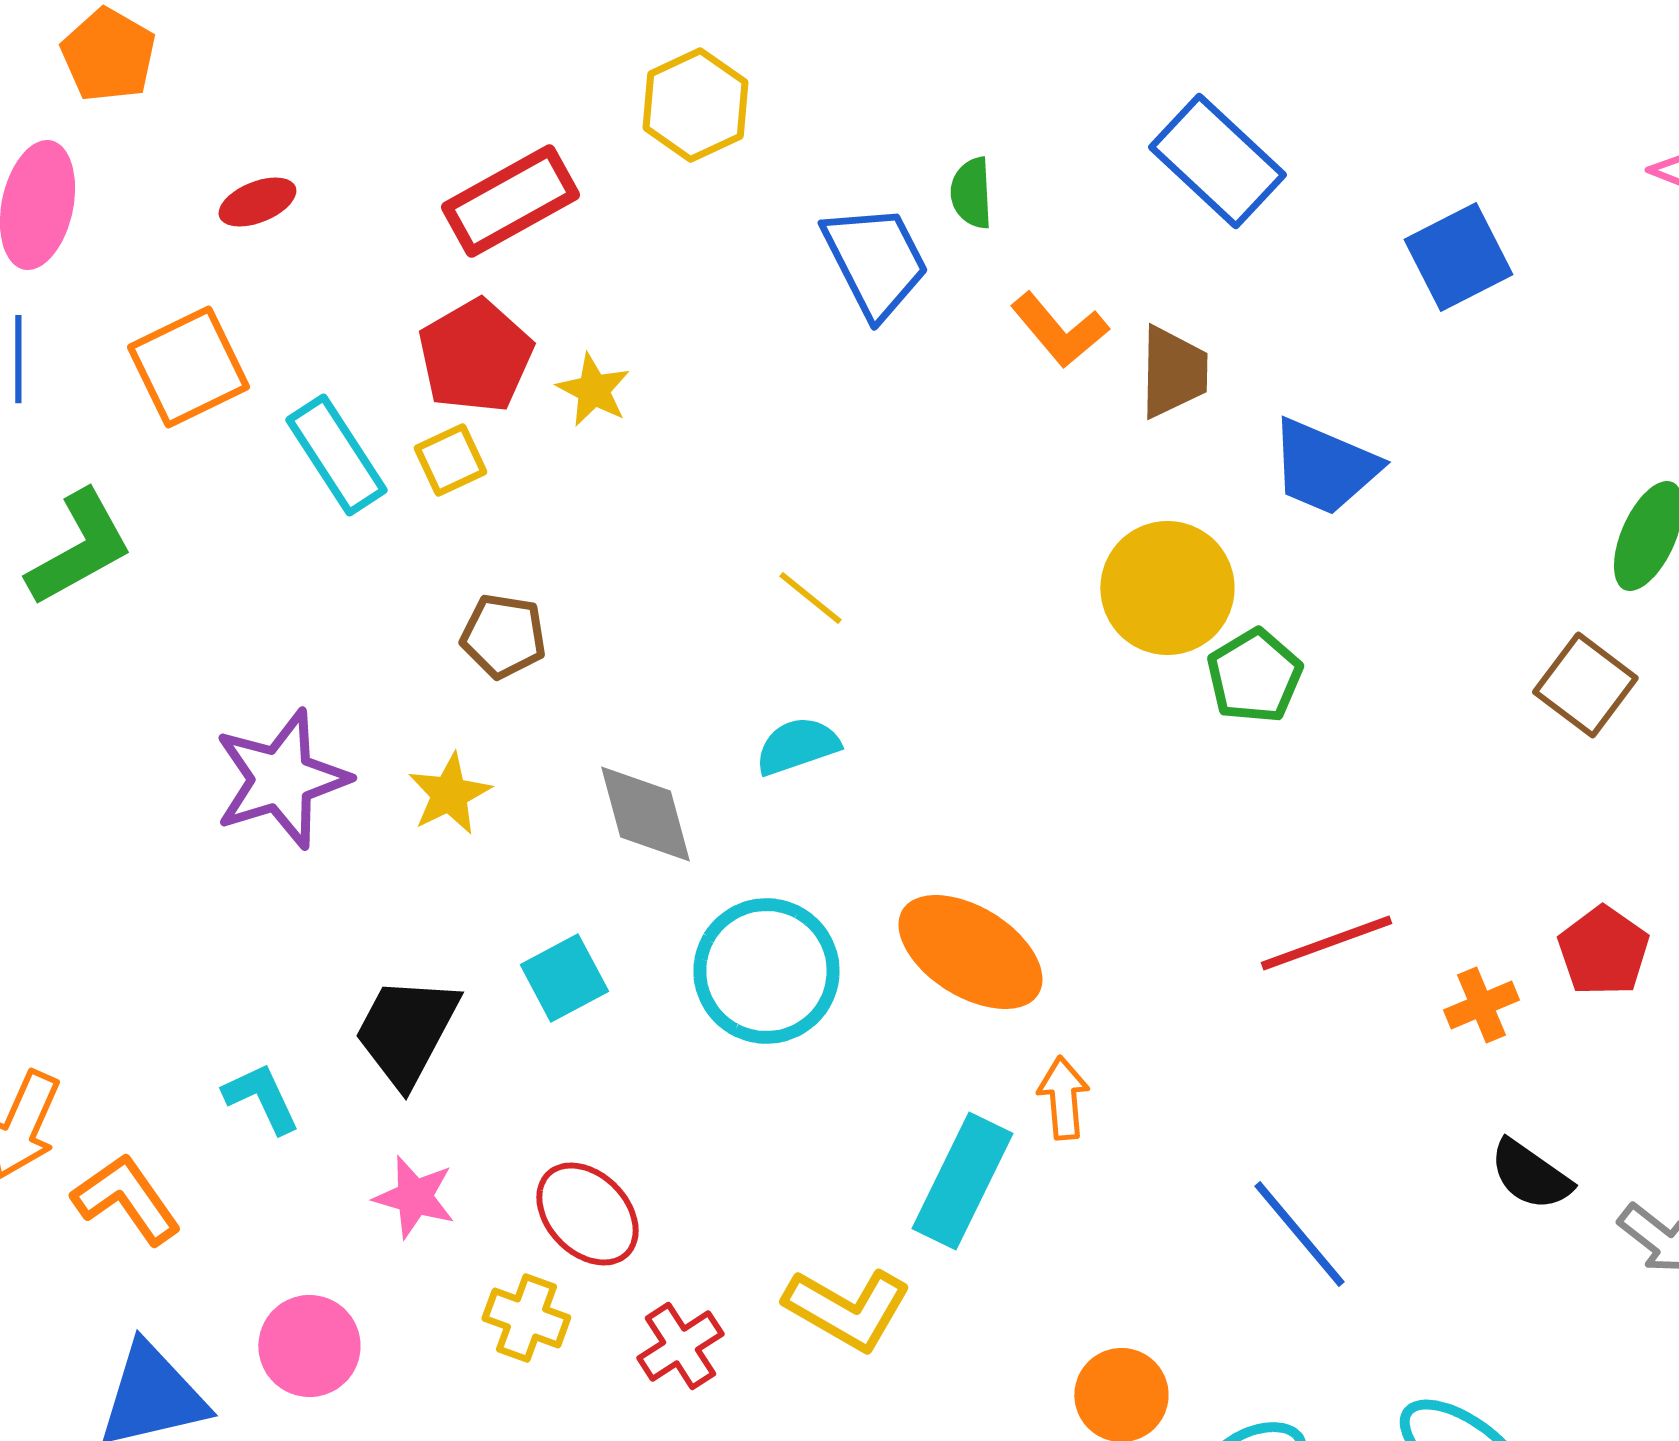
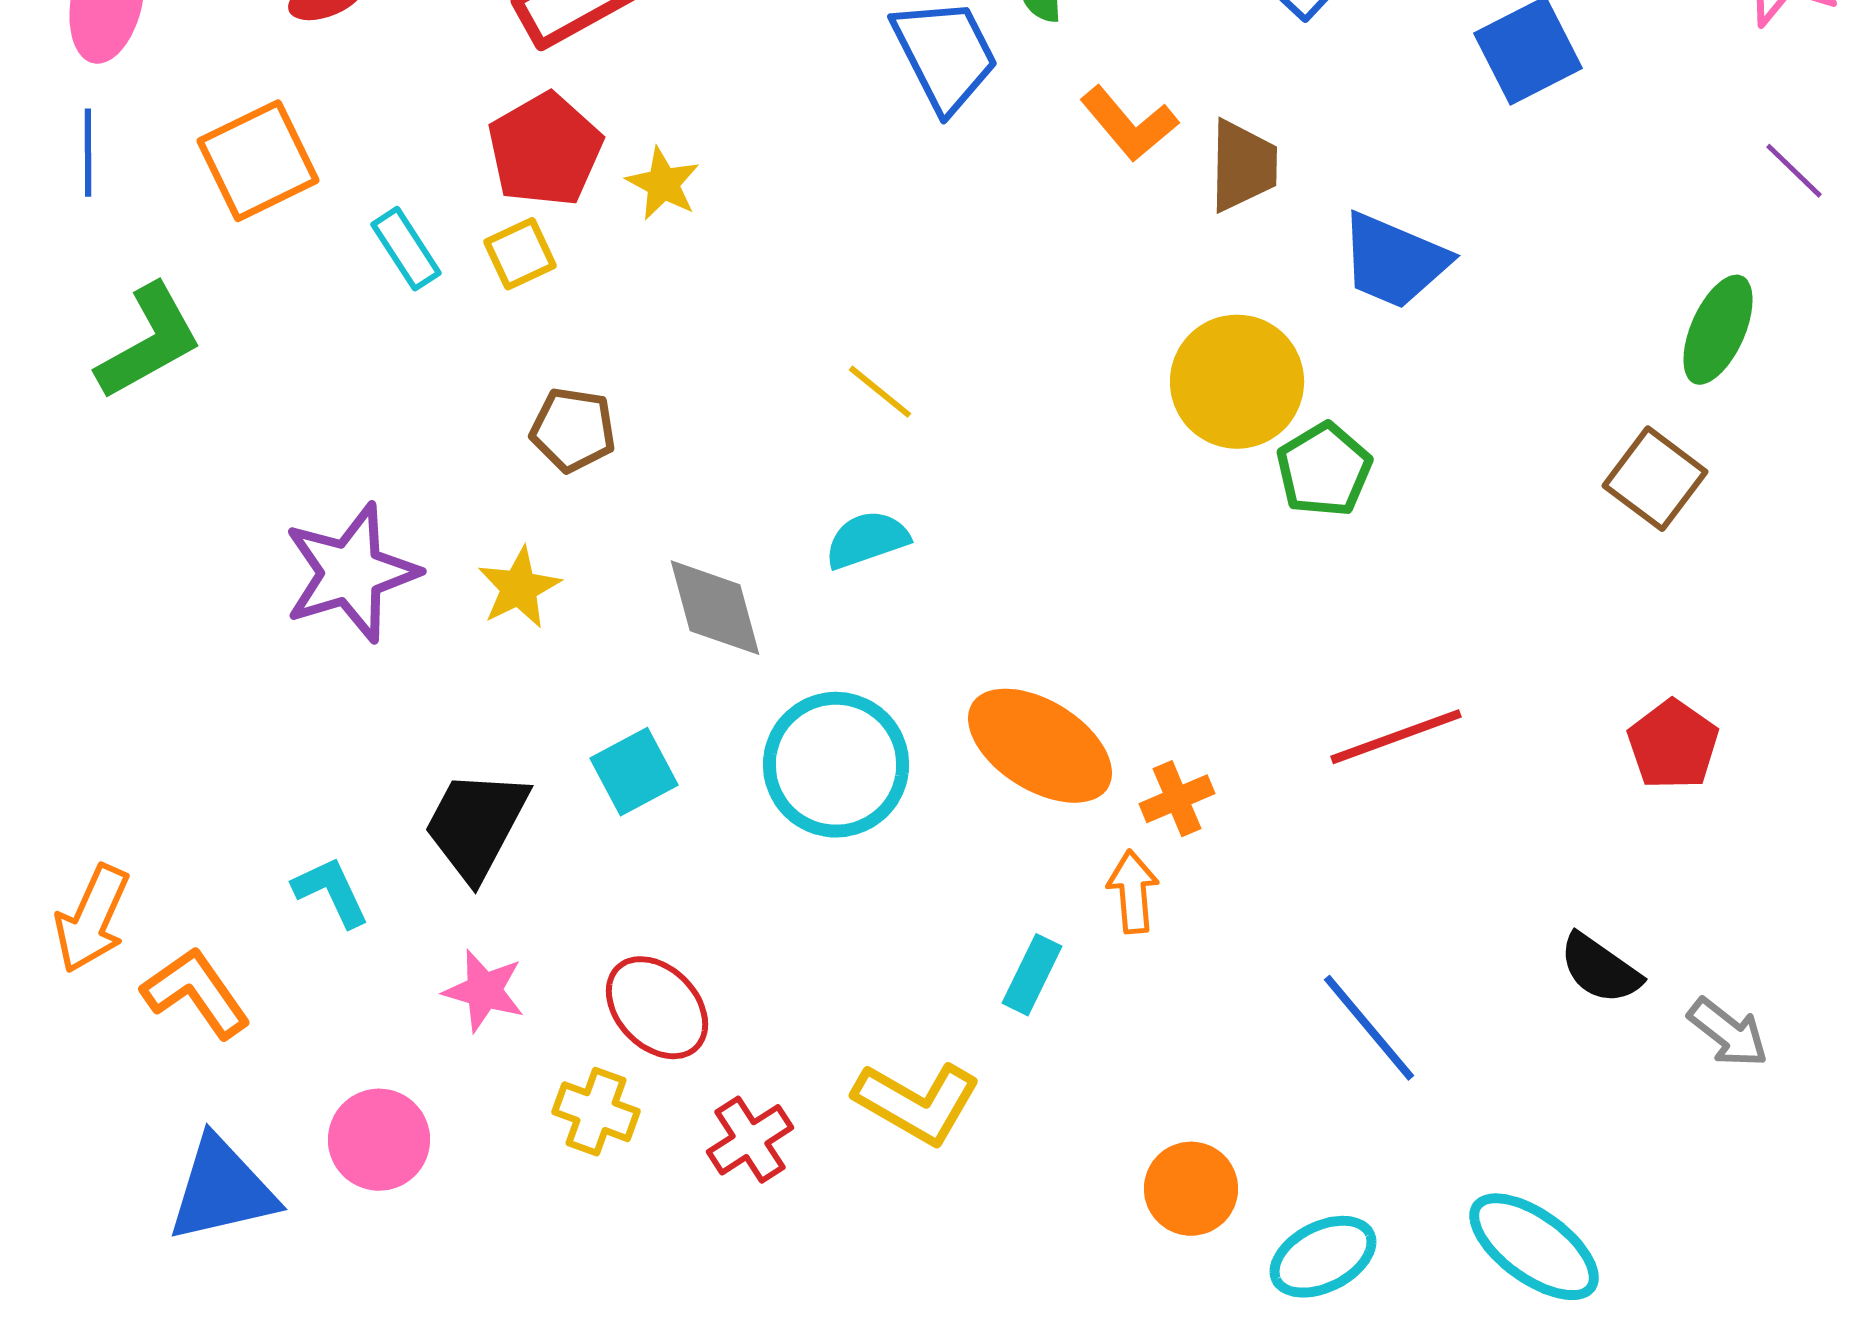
cyan rectangle: (336, 455) -> (406, 249), size x0.7
orange cross: (1481, 1005) -> (1177, 799), moved
cyan rectangle: (962, 1181) -> (1032, 975), size x0.6

